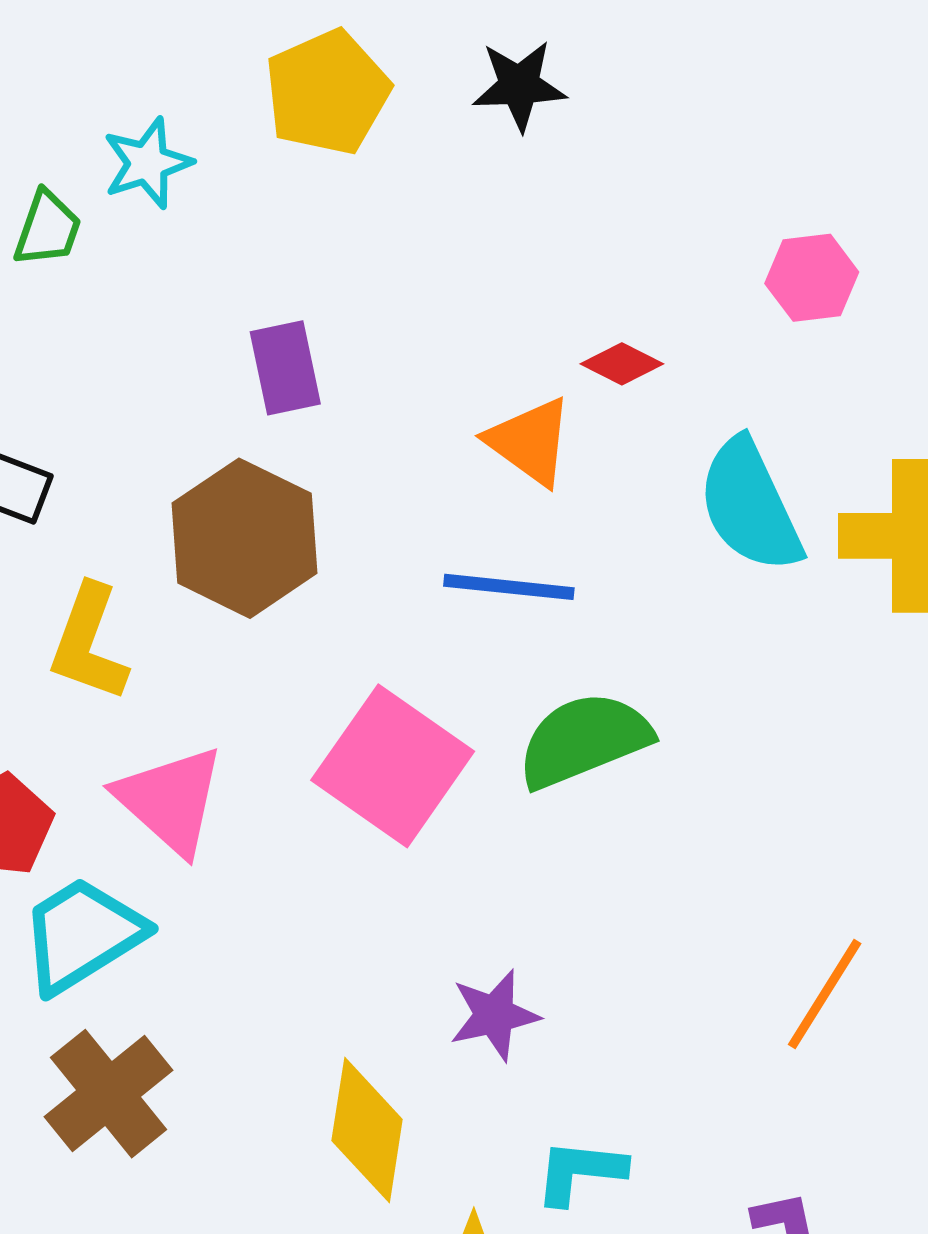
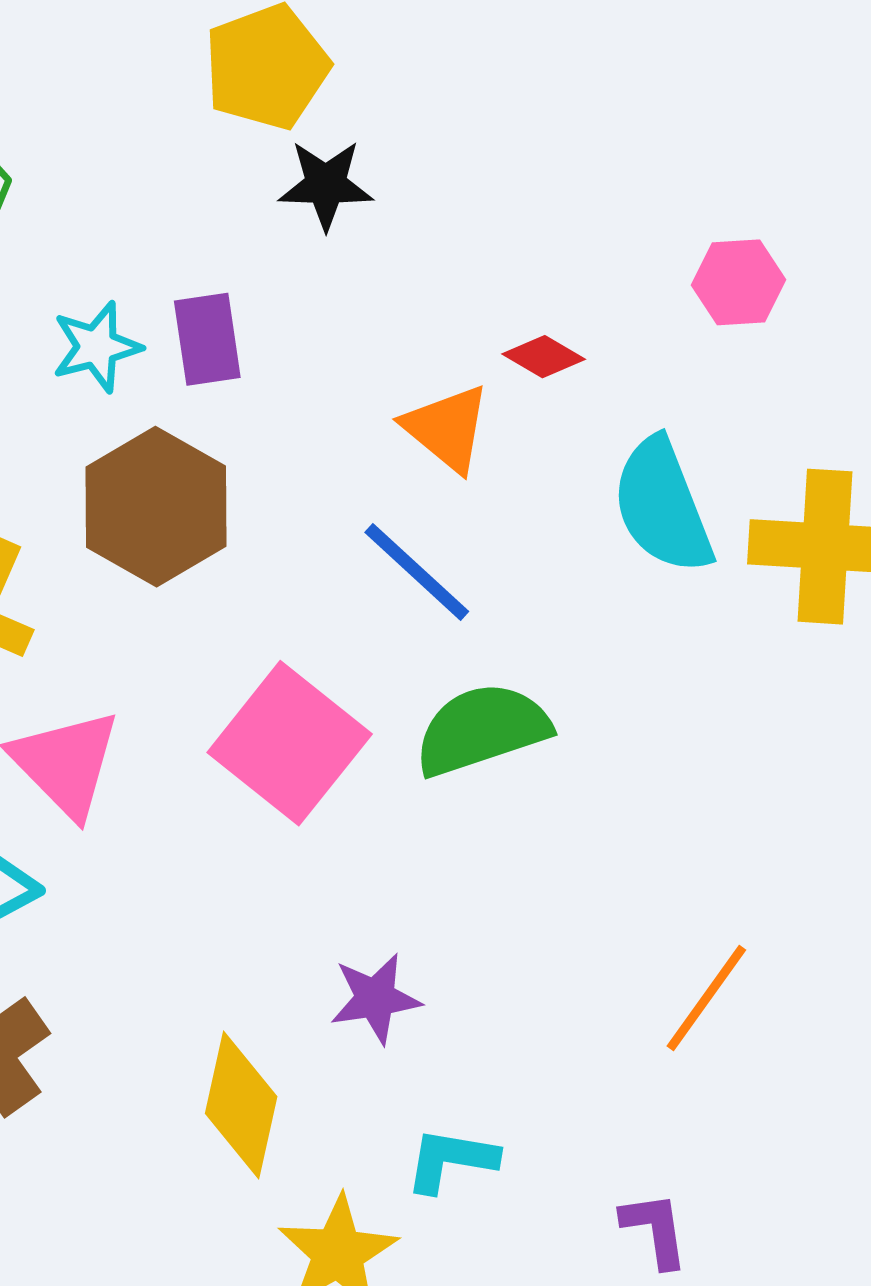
black star: (519, 86) -> (326, 185), moved
cyan star: (147, 163) -> (97, 347), moved
blue line: (509, 587) -> (417, 572), turned 33

